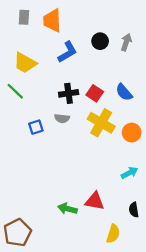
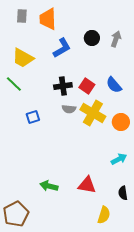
gray semicircle: (62, 118) -> (69, 109), moved
green arrow: (67, 209) -> (49, 186), moved

